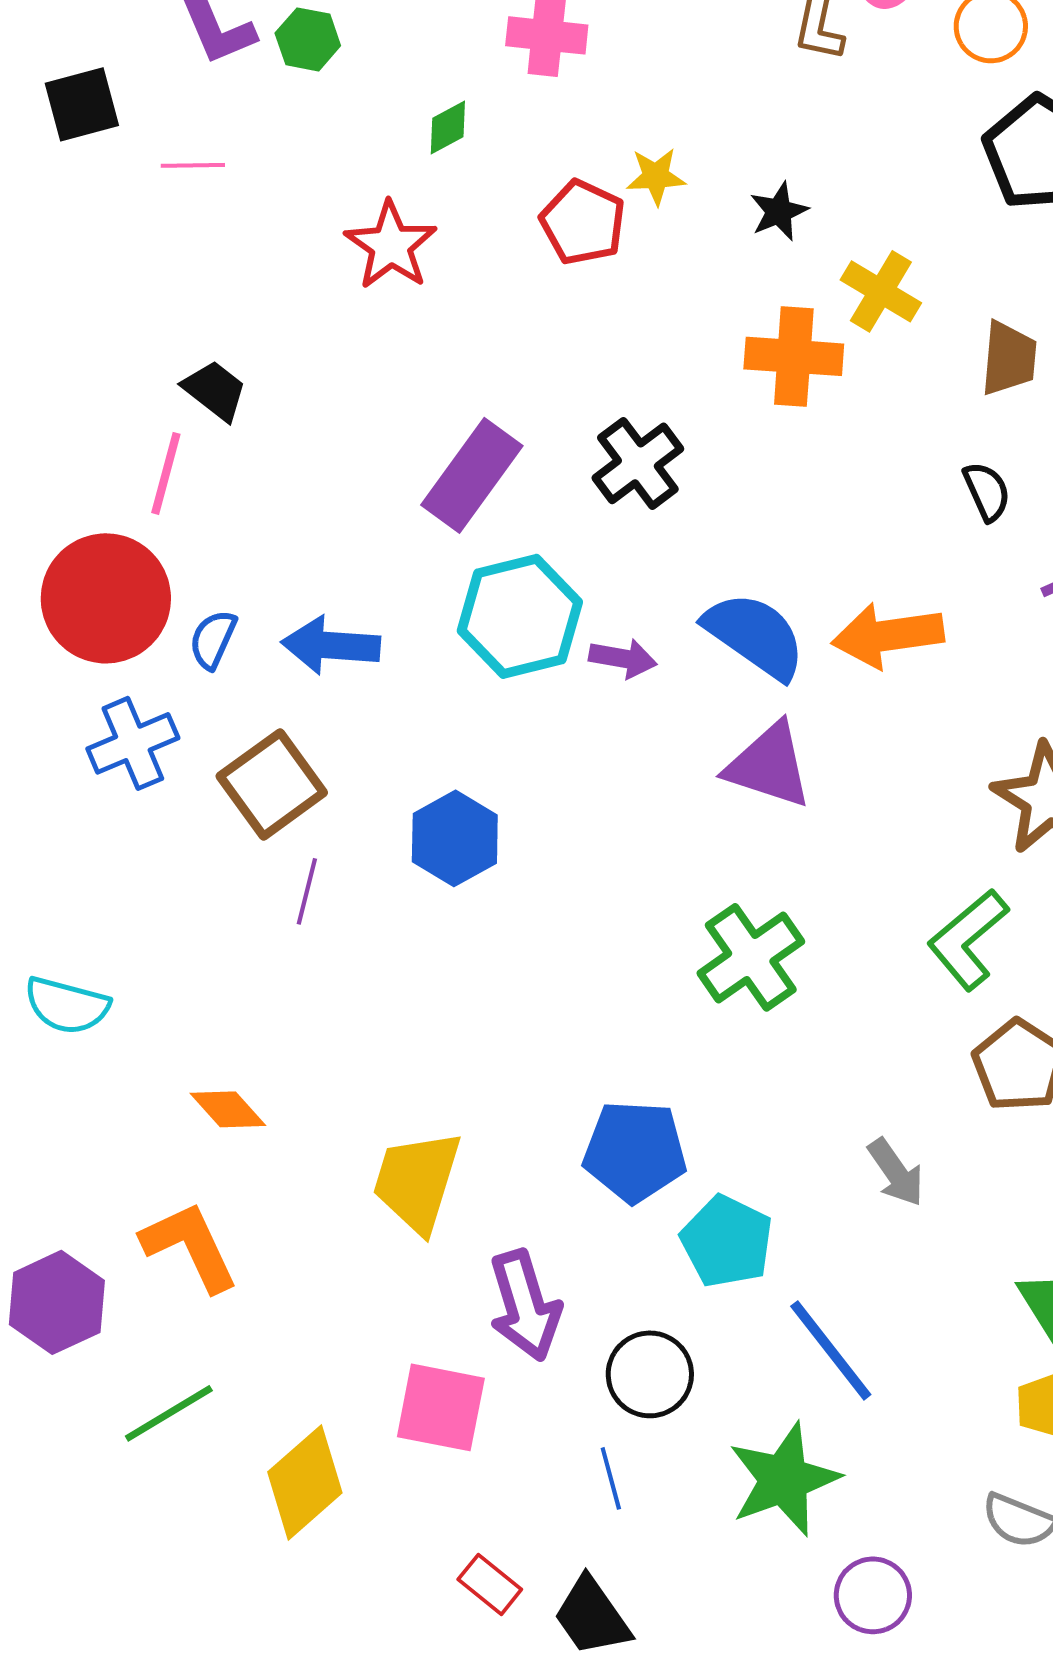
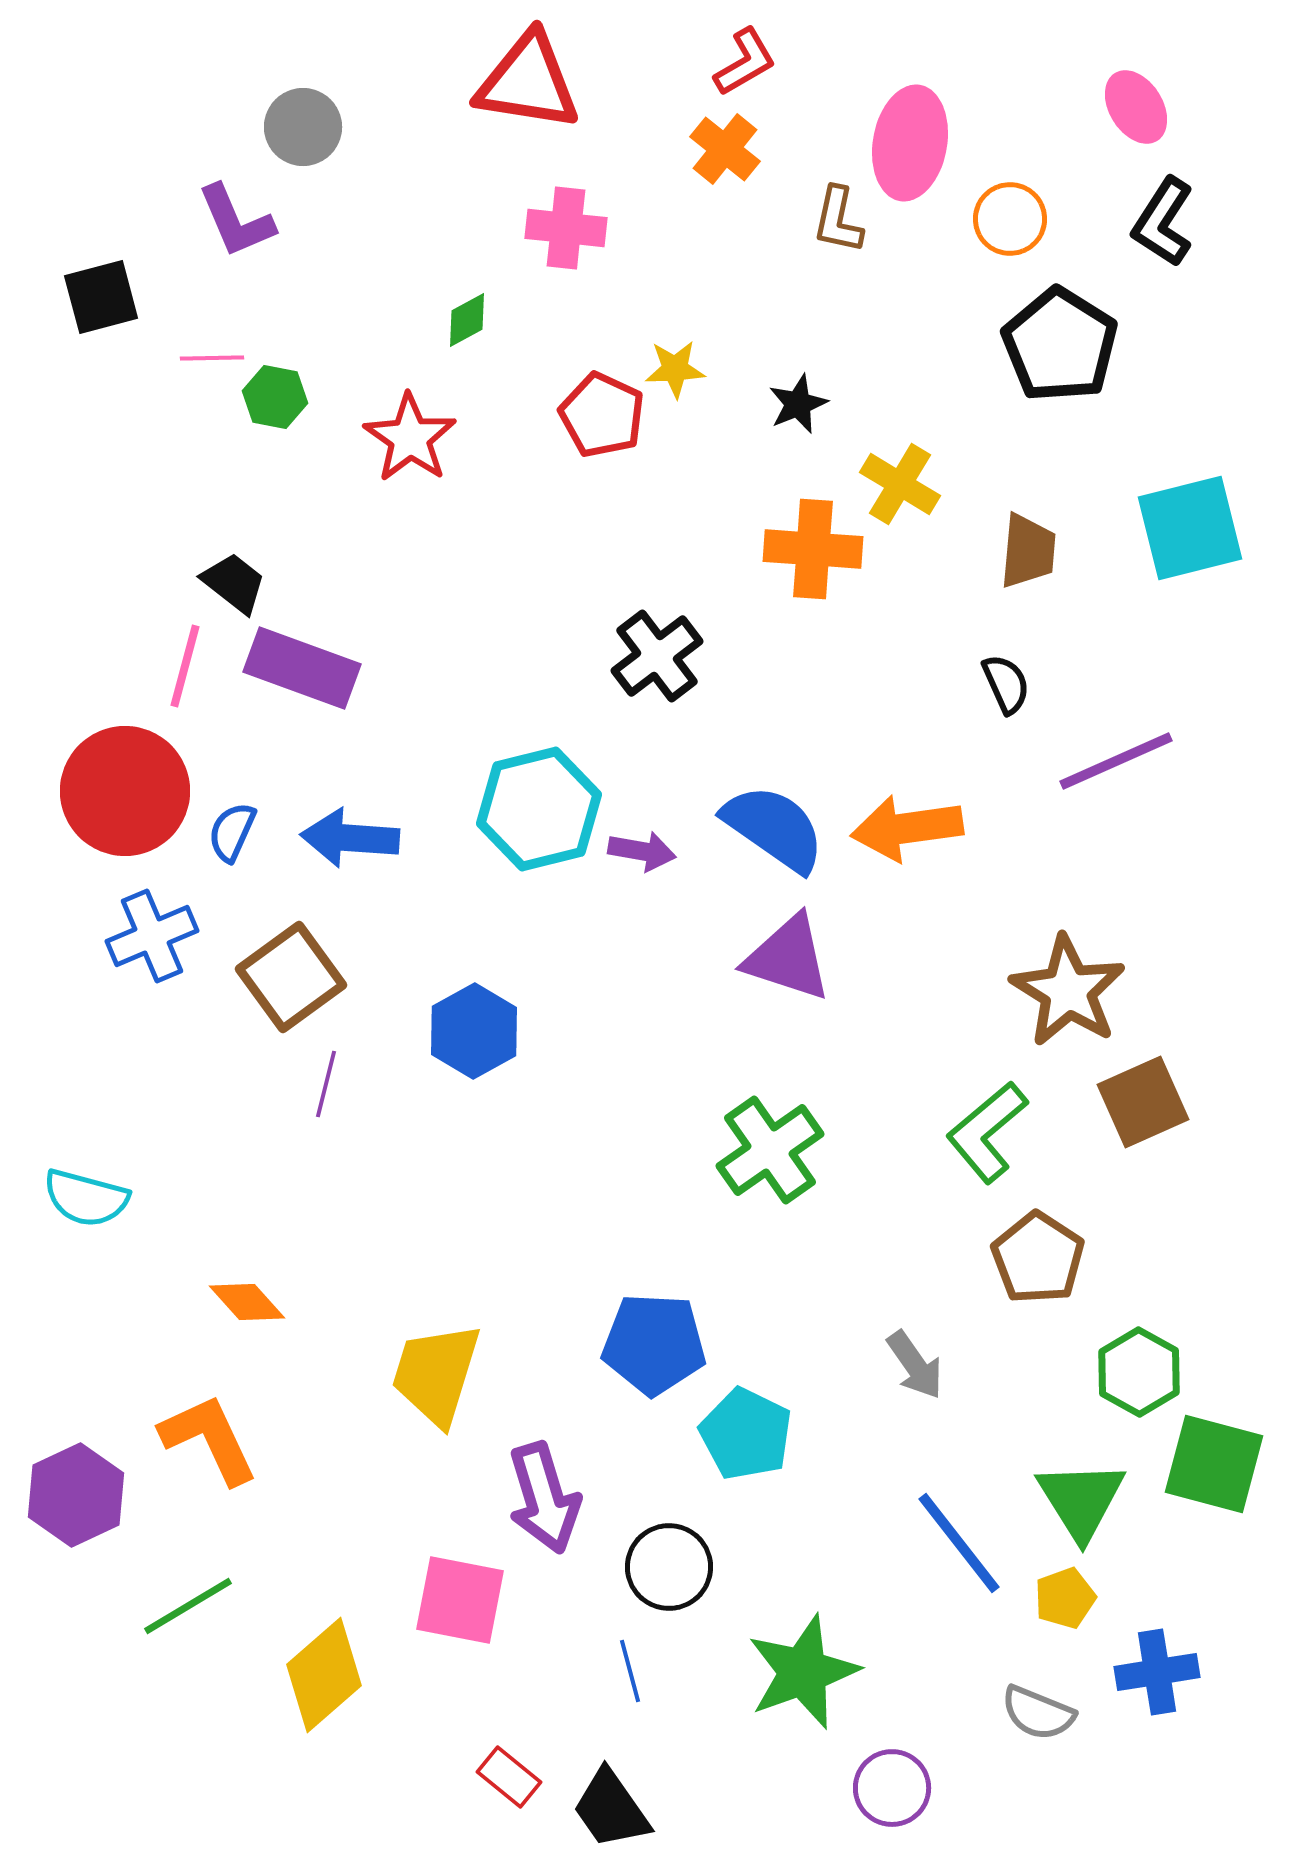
green hexagon: (308, 39) -> (275, 397), moved
purple rectangle: (472, 475) -> (302, 668), moved, turned 74
blue line: (831, 1350) -> (959, 1543), moved

